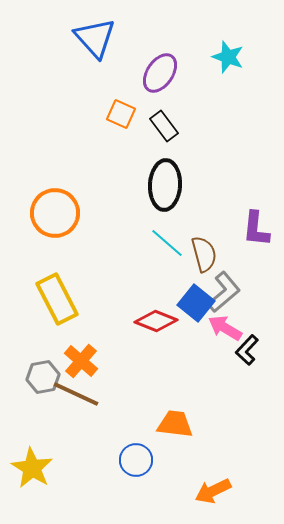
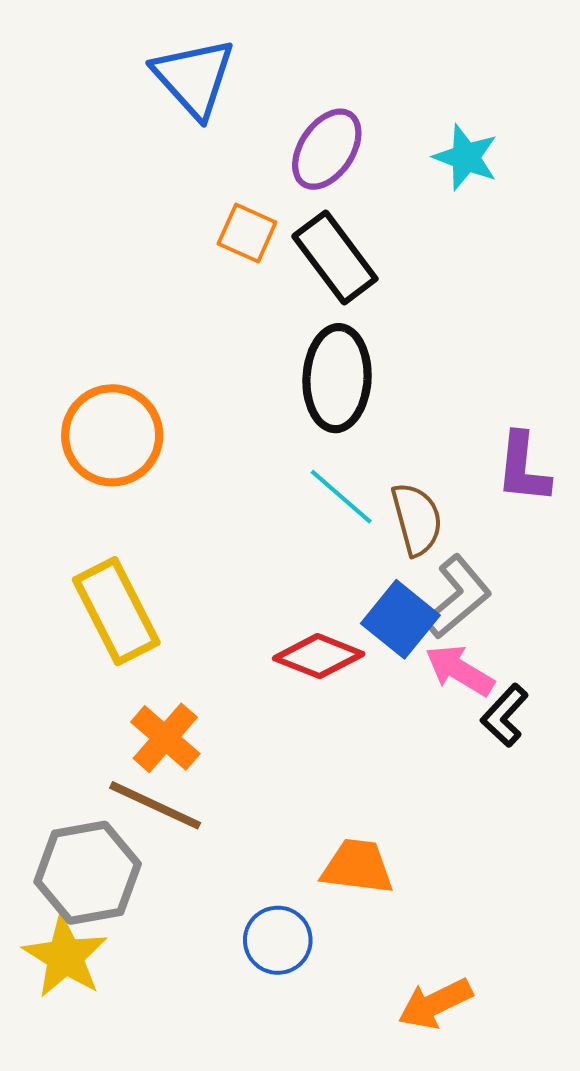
cyan star: (228, 57) -> (466, 157), moved
black rectangle: (164, 126) -> (335, 258), size x1.4
gray hexagon: (43, 377) -> (88, 873), moved, size x1.5

